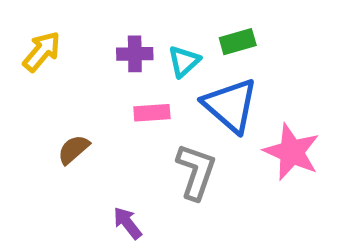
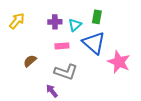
green rectangle: (238, 42) -> (97, 17), turned -64
gray L-shape: (196, 172) -> (66, 72), moved, turned 90

